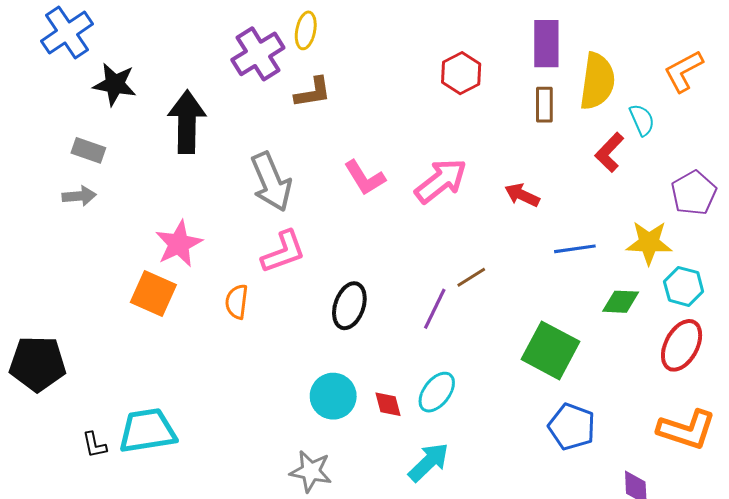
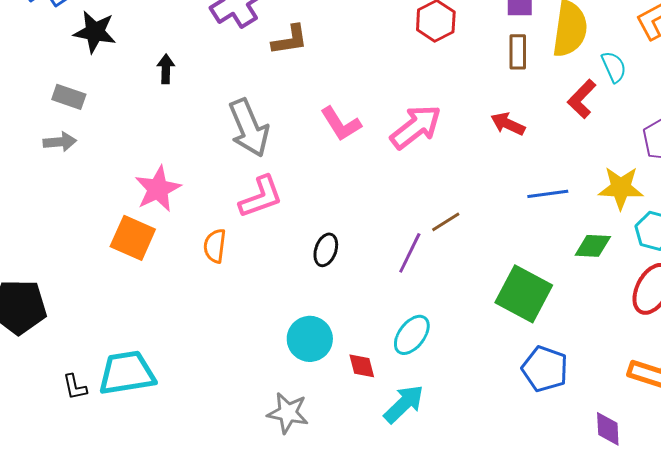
black arrow: (187, 122) -> (166, 69), size x0.5
red arrow: (522, 195) -> (508, 124), moved
black ellipse: (349, 306) -> (326, 250), size x0.7
red diamond: (388, 404) -> (362, 366), moved

